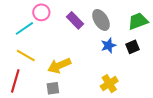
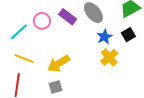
pink circle: (41, 12) -> (42, 21), moved
yellow cross: (109, 84) -> (109, 57), moved

